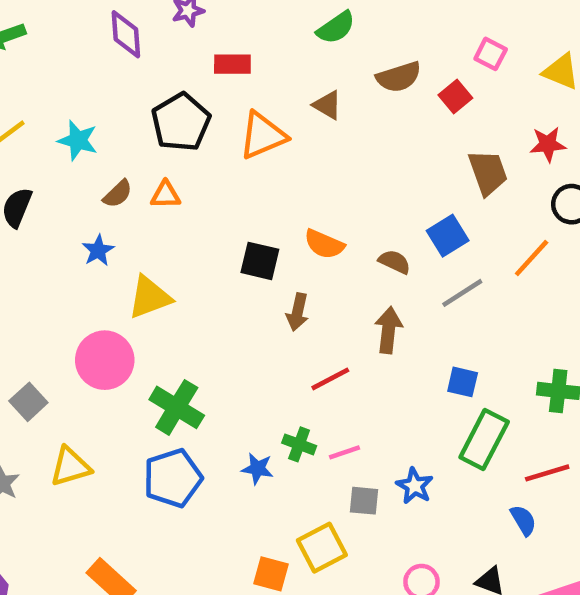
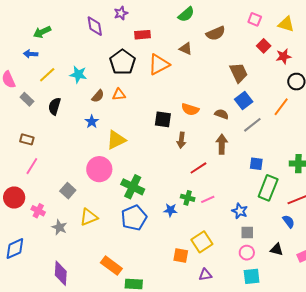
red square: (455, 97) -> (264, 46), moved
brown trapezoid: (488, 173) -> (239, 73), moved
gray square: (364, 501) -> (247, 233), moved

